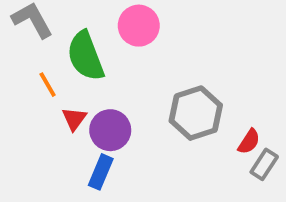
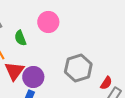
green semicircle: (86, 56) -> (20, 38), size x0.6
red triangle: (74, 119) -> (14, 71), size x1.5

